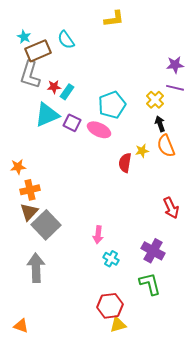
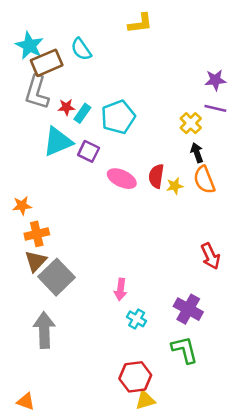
cyan star: (24, 37) -> (29, 46), size x1.6
cyan pentagon: (112, 105) -> (118, 117), moved
pink ellipse: (99, 130) -> (122, 179), moved
red semicircle: (125, 163) -> (156, 176), moved

